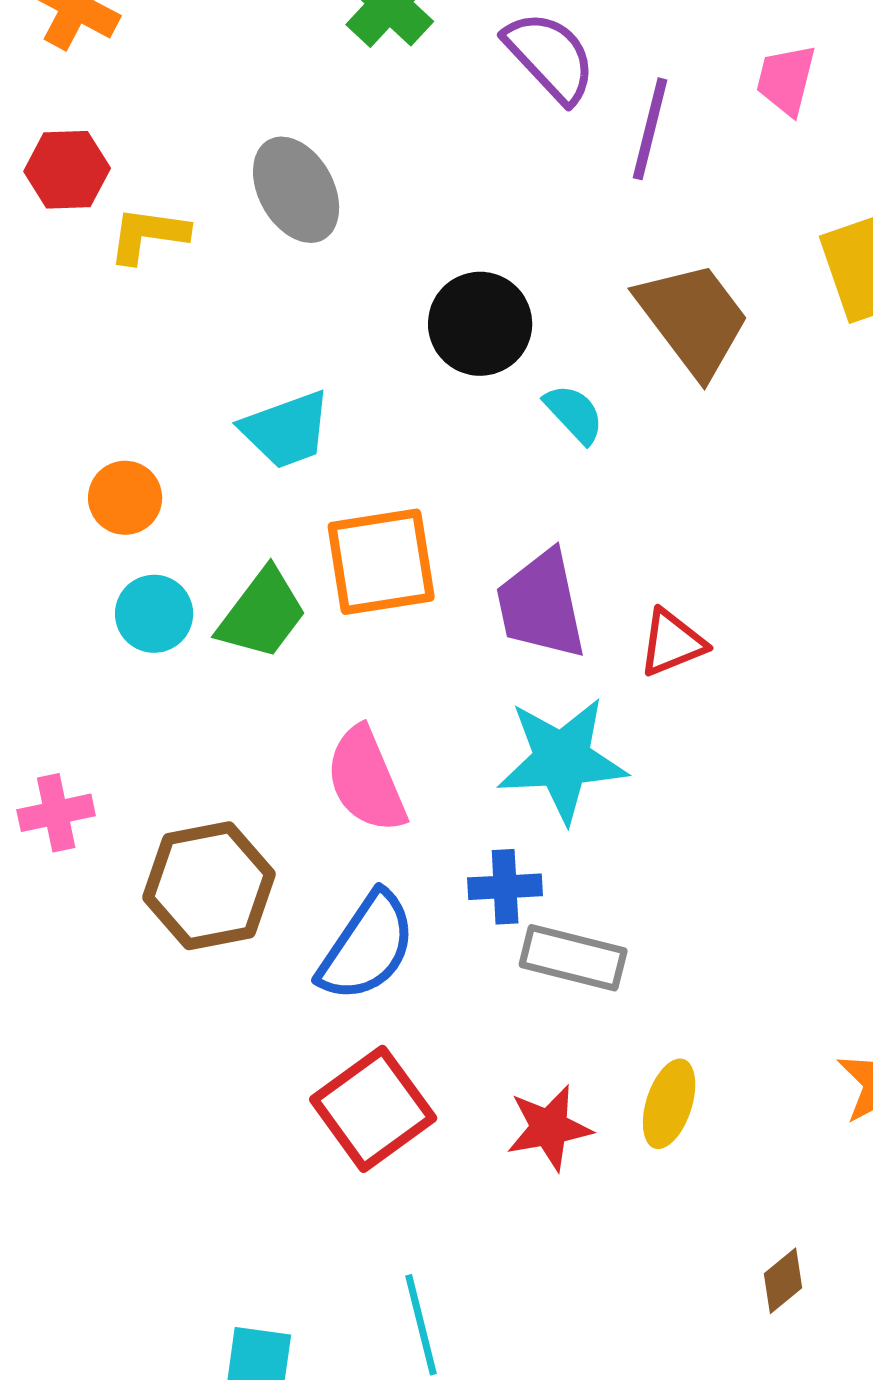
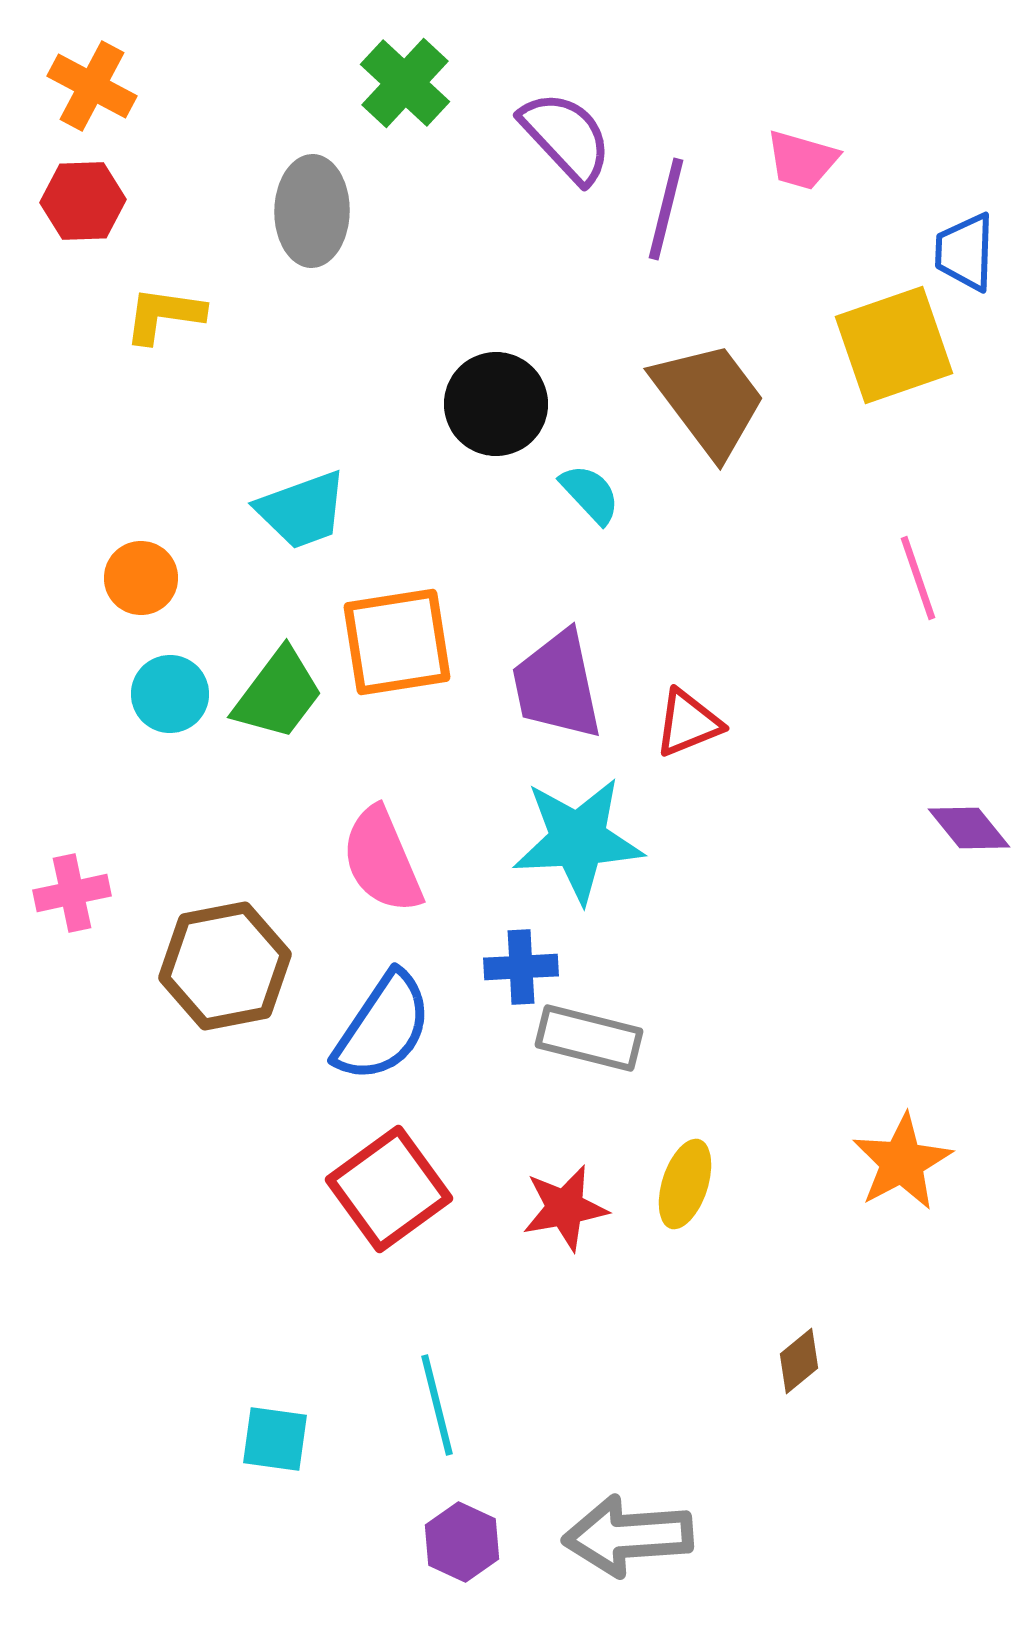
pink trapezoid: (786, 80) -> (802, 160), turned -88
red hexagon: (67, 170) -> (83, 201), moved
gray ellipse: (296, 190) -> (312, 211), moved, turned 30

